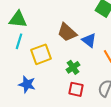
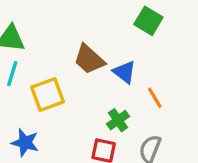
green cross: (73, 67) -> (118, 120), moved

